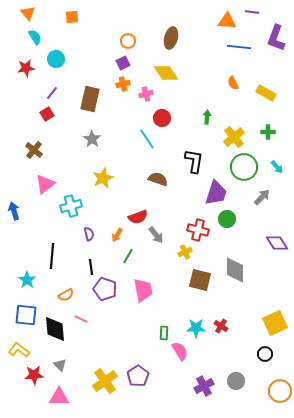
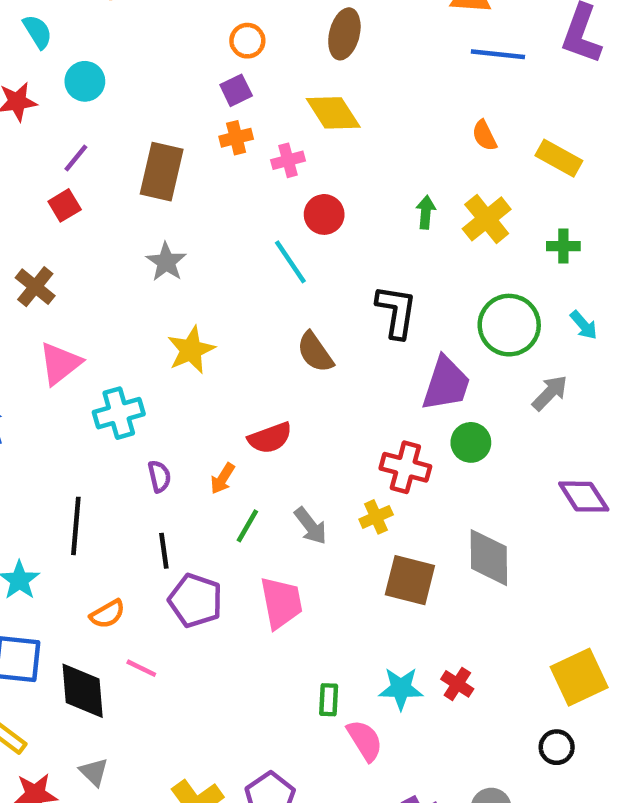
yellow cross: (234, 137) -> (487, 219), moved
brown semicircle: (158, 179) -> (315, 352), turned -144
gray arrow: (156, 235) -> (311, 526), moved

